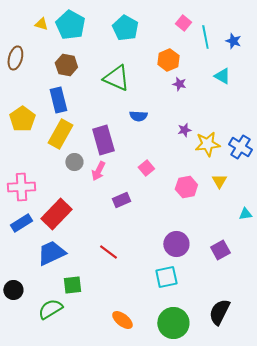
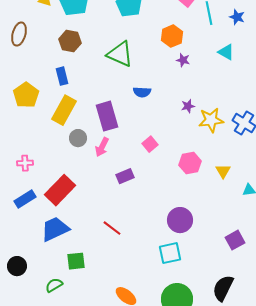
blue rectangle: (58, 100) -> (62, 76), size x0.7
yellow triangle: (219, 181) -> (223, 171), moved
pink cross: (21, 187) -> (25, 163), size x0.6
purple square: (220, 250) -> (235, 240), moved
green semicircle: (50, 309) -> (54, 285), size x0.7

